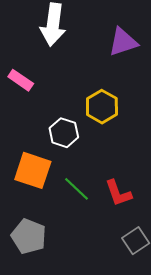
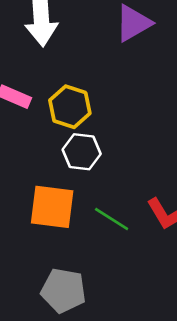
yellow hexagon: (102, 107) -> (70, 107), moved

